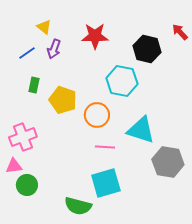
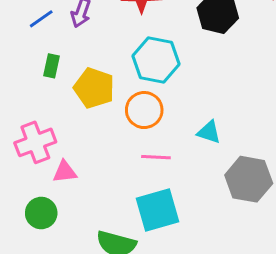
cyan hexagon: (122, 81) -> (156, 60), moved
cyan triangle: (141, 130) -> (209, 132), size x0.6
pink triangle: (14, 166) -> (65, 172), moved

